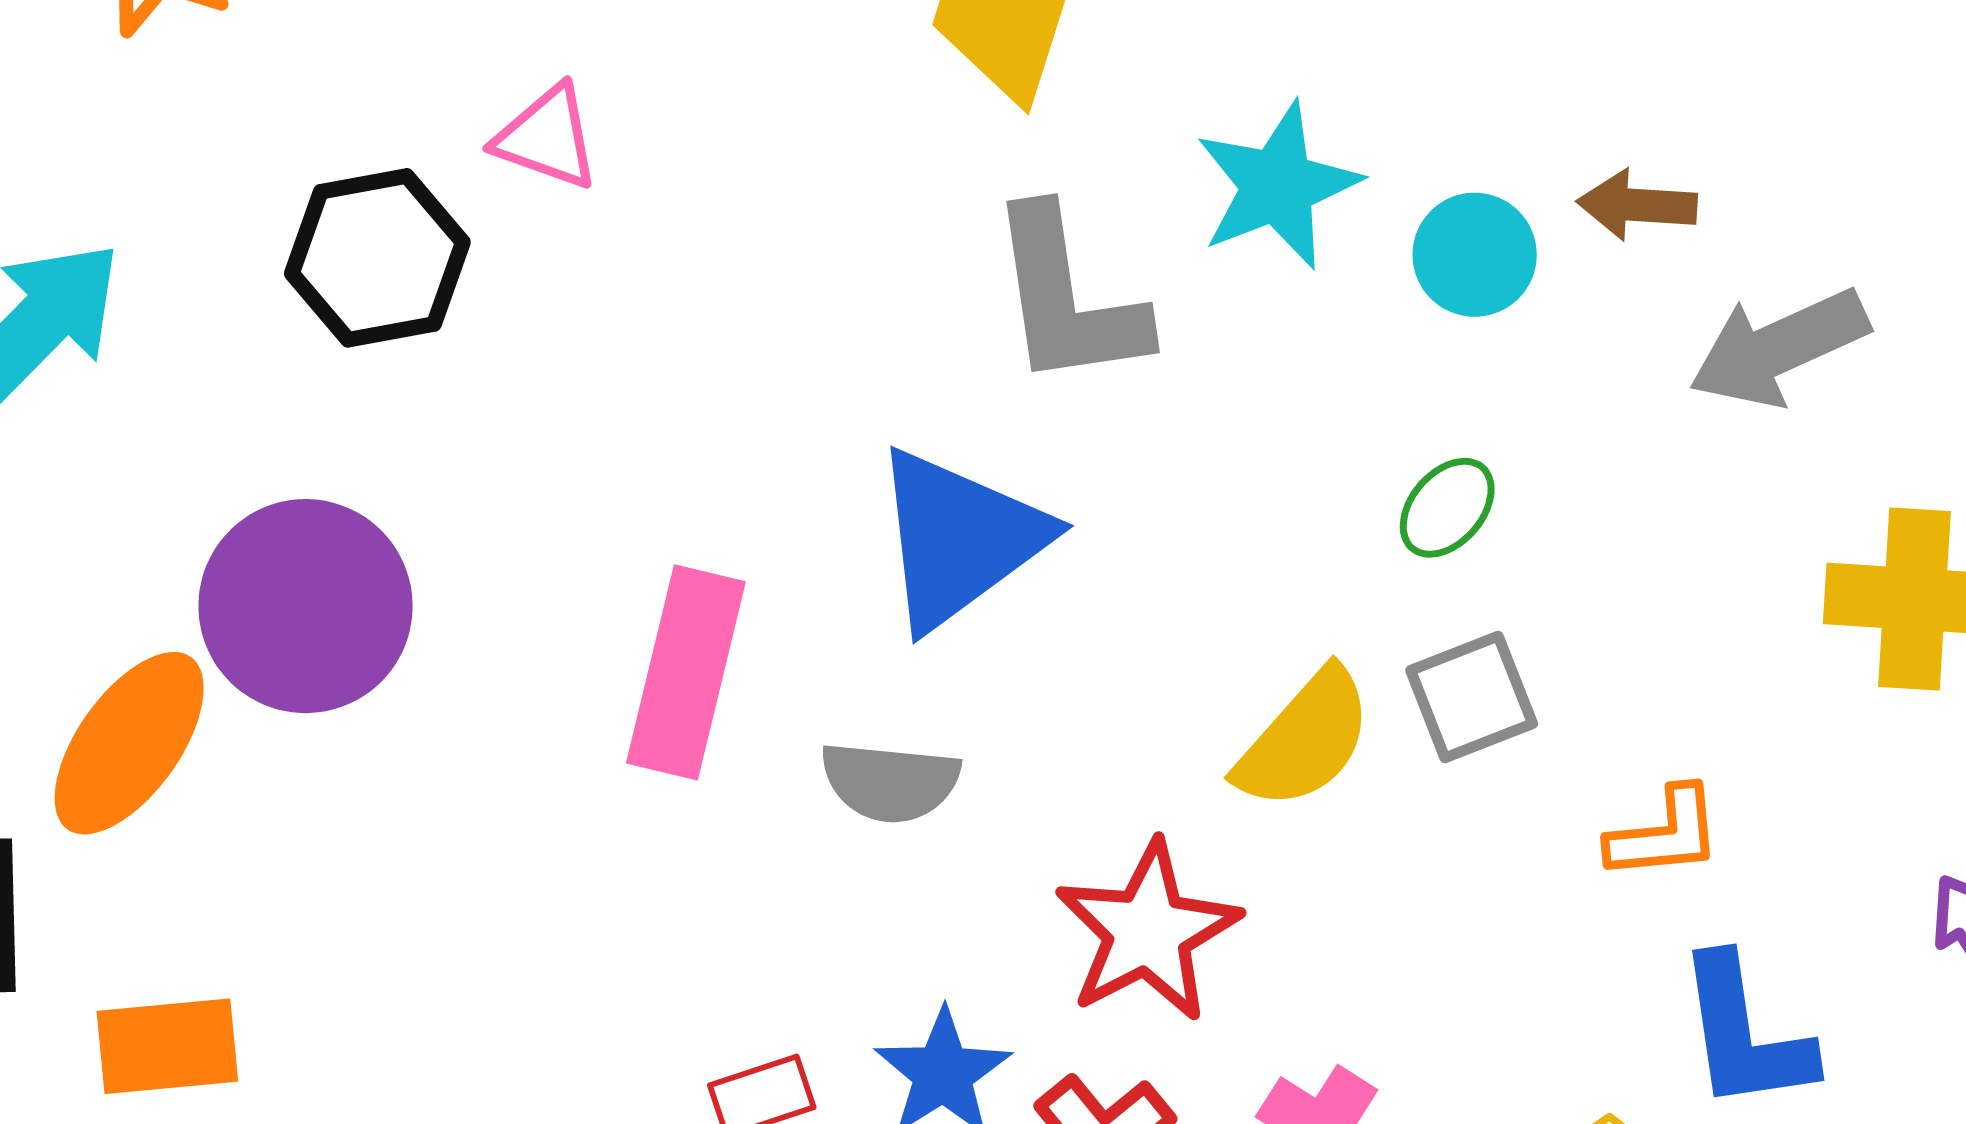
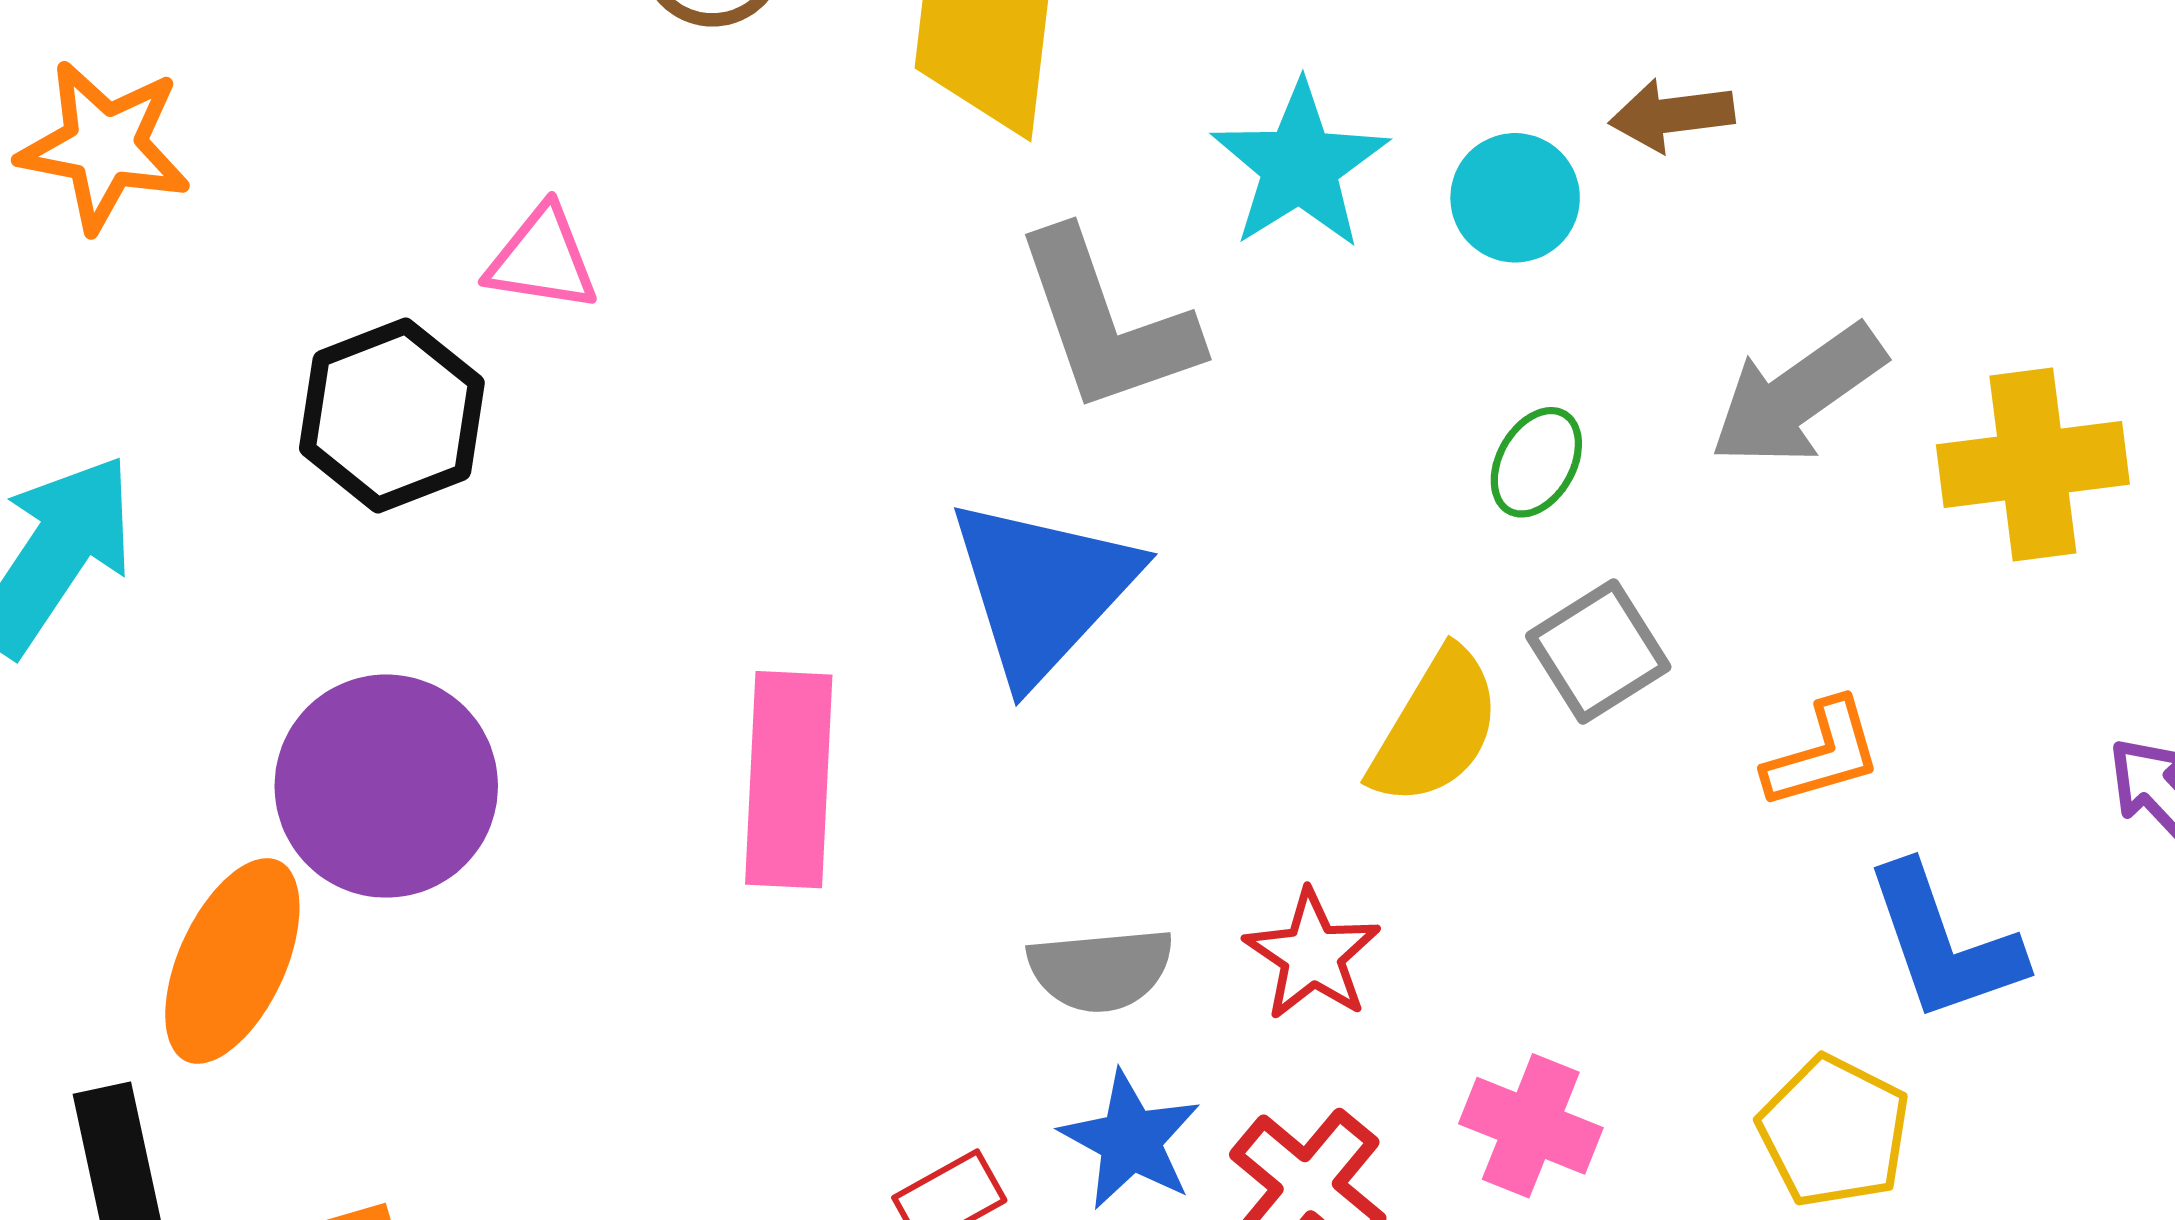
gray arrow: (1779, 348) -> (1797, 395), moved
gray semicircle: (890, 782) -> (1101, 970), moved
red star: (1148, 932) -> (1312, 955), size x0.7

